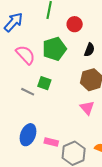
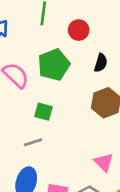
gray line: (28, 92) -> (33, 142), moved, turned -40
pink triangle: (87, 108) -> (104, 162), moved

